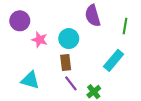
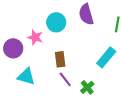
purple circle: (20, 21) -> (13, 48), moved
cyan circle: (69, 39) -> (56, 22), moved

